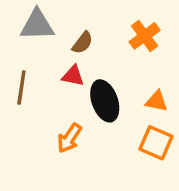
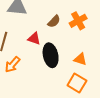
brown semicircle: (83, 43) -> (54, 21), moved
orange arrow: (69, 138) -> (12, 65), moved

